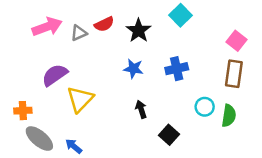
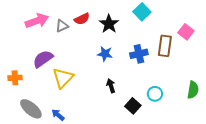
brown rectangle: (234, 74) -> (165, 46), moved
cyan circle: (205, 107) -> (155, 94), moved
orange cross: (23, 111) -> (15, 78), moved
green semicircle: (229, 116) -> (193, 90), moved

